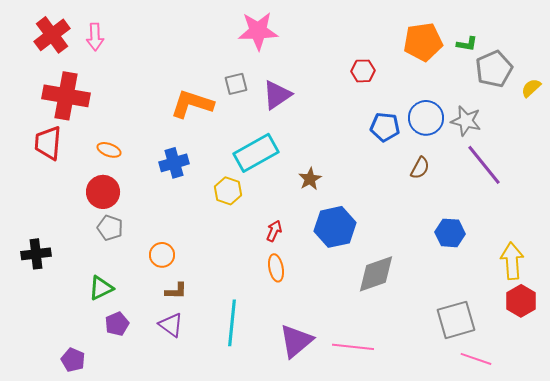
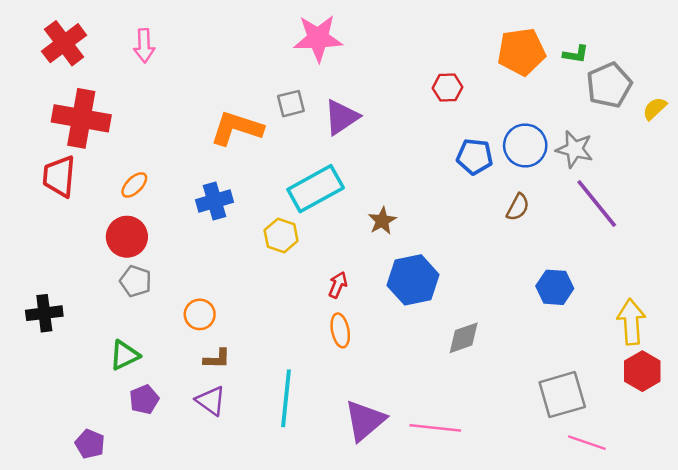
pink arrow: (95, 37) -> (144, 46), moved
orange ellipse: (109, 150) -> (134, 185), turned -65
gray diamond: (376, 274) -> (464, 338), size x0.7

